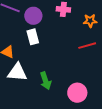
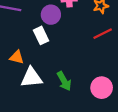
purple circle: (33, 16) -> (51, 15), moved

